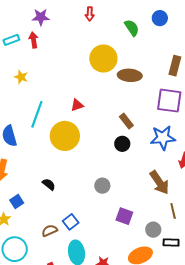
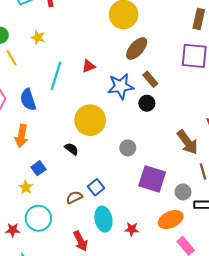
brown ellipse: (130, 75) -> (137, 49), moved, turned -50
red triangle: (77, 105) -> (89, 66), moved
yellow circle: (65, 136) -> (90, 120), moved
blue star: (163, 138) -> (121, 86), moved
purple square: (124, 216) -> (152, 179), size x1.5

